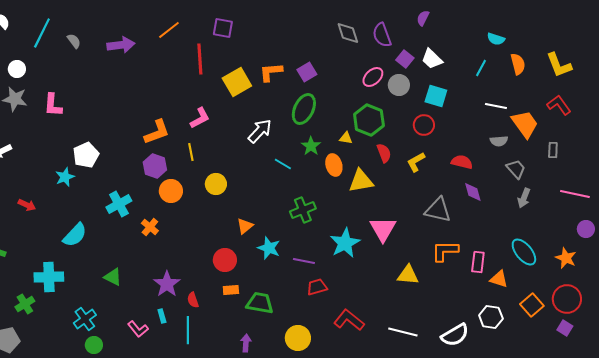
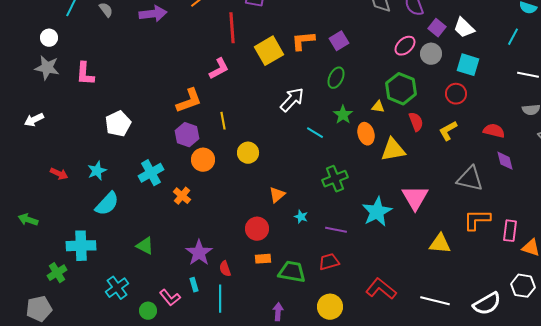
green ellipse: (304, 109) -> (336, 78), size x0.7
pink L-shape: (200, 118) -> (219, 69), moved
cyan star: (65, 177) -> (97, 171), moved
cyan star: (269, 248) -> (301, 217), size x0.6
red trapezoid: (317, 287) -> (329, 262), moved
green circle: (94, 345) -> (148, 311), moved

